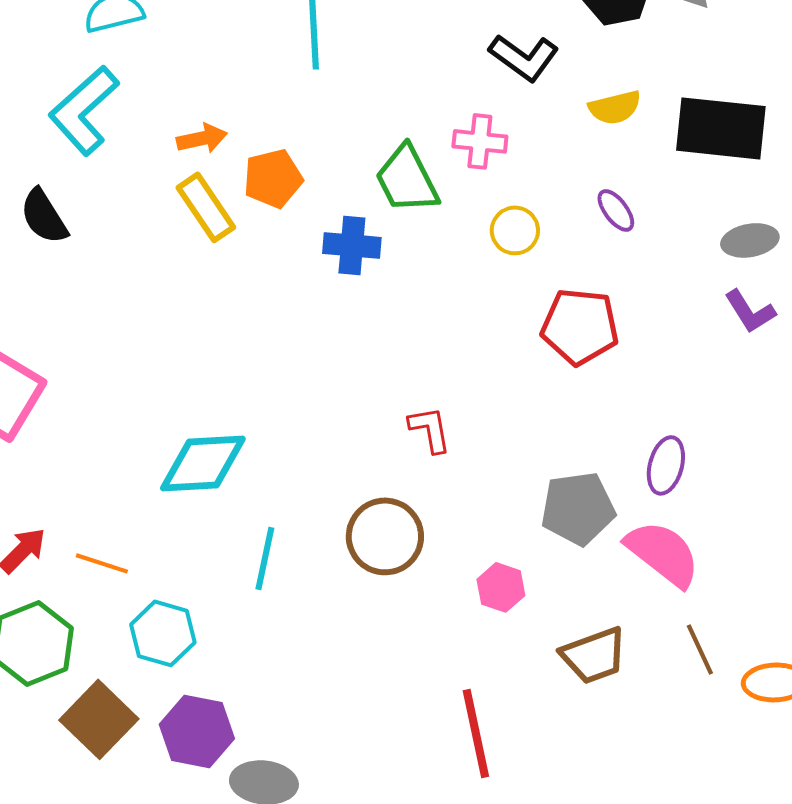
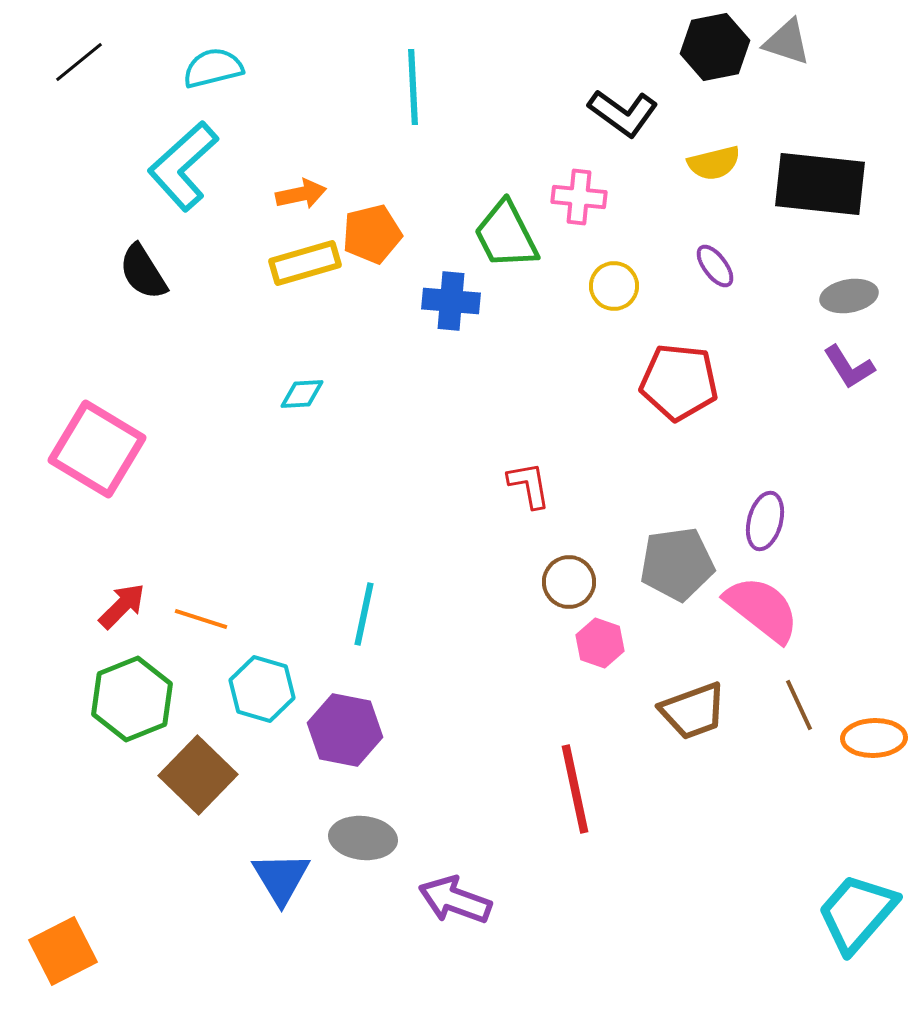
yellow rectangle: (206, 207) -> (305, 263), turned -72
cyan diamond: (203, 463) -> (302, 394), moved, size x0.5
brown circle: (385, 536) -> (569, 582), moved, size x0.7
purple hexagon: (197, 731) -> (345, 730), moved

